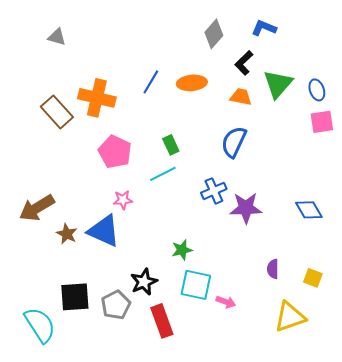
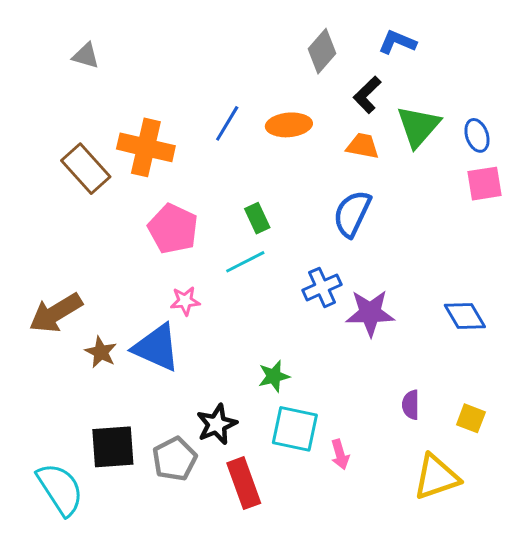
pink arrow: (226, 302) -> (340, 454), turned 54

